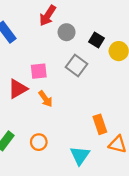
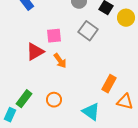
orange rectangle: (100, 124) -> (109, 84), turned 48
cyan triangle: (80, 155) -> (91, 112), turned -30

